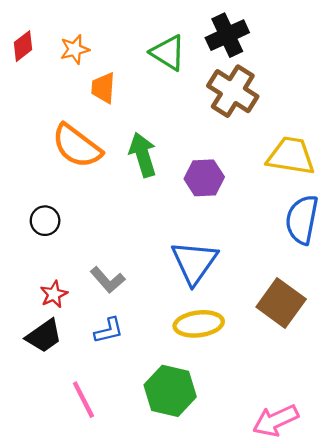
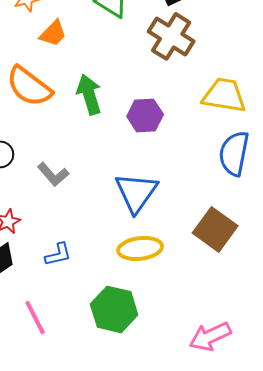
orange trapezoid: (103, 88) -> (53, 33), turned -140
gray L-shape: (108, 280) -> (53, 174), moved

